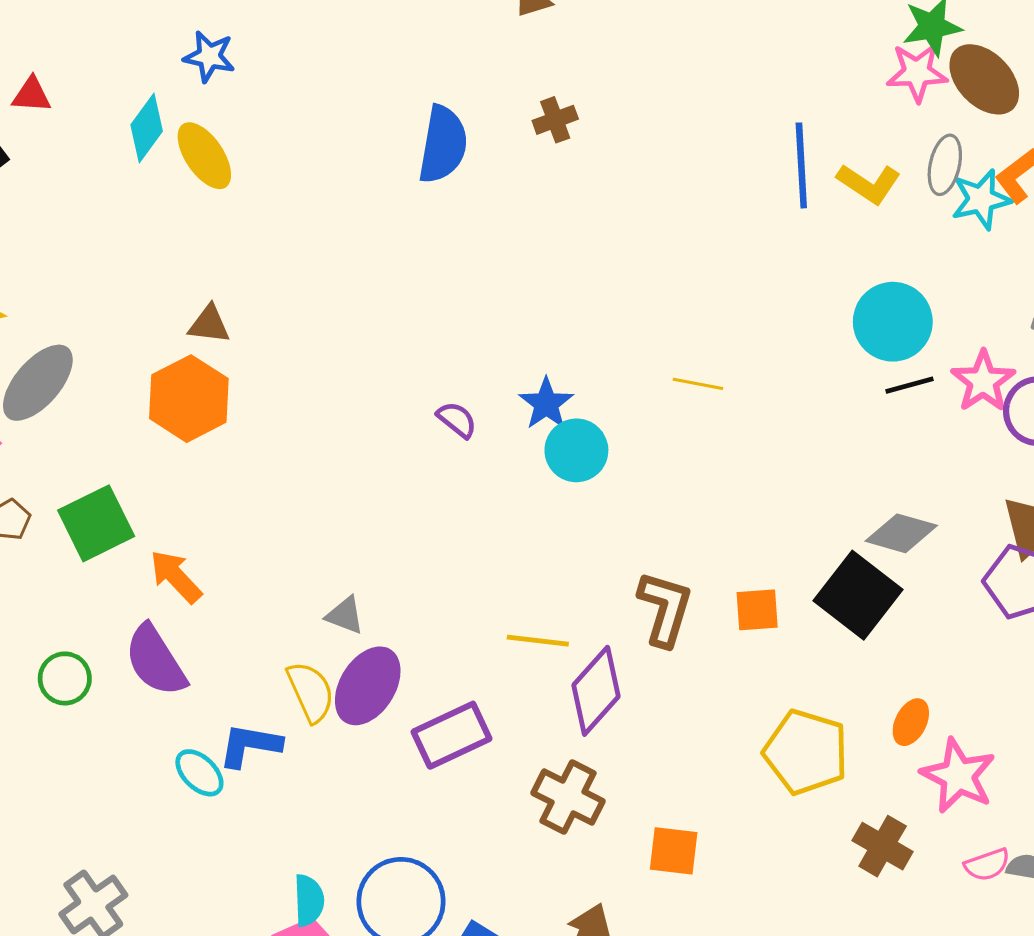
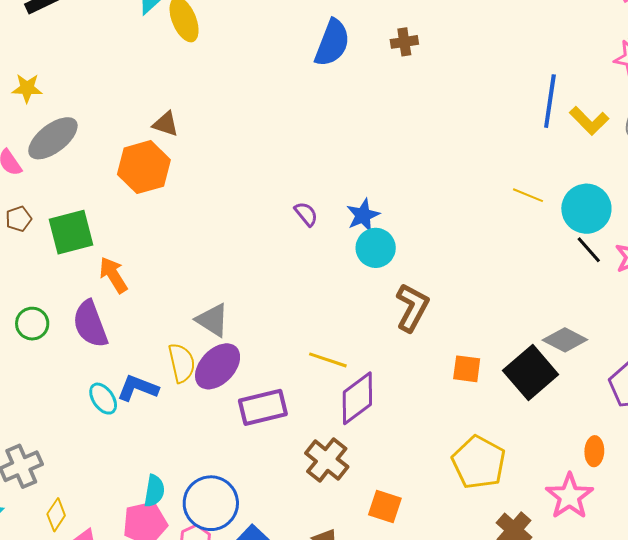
yellow line: (698, 384) -> (528, 195), moved
black line: (910, 385) -> (589, 250), turned 52
brown L-shape: (665, 609) -> (412, 307), moved
gray triangle: (345, 615) -> (212, 320), size x1.4
orange ellipse: (911, 722) -> (594, 451), moved, turned -36

